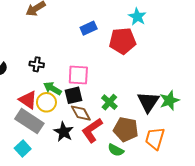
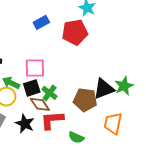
green cross: (109, 102) -> (50, 93), moved
black triangle: (148, 102) -> (104, 89), turned 40
brown pentagon: (126, 129) -> (85, 100), moved
red L-shape: (92, 130) -> (52, 120), turned 35

